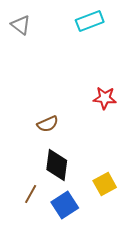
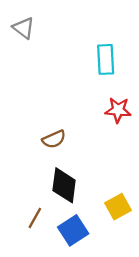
cyan rectangle: (90, 21) -> (106, 59), moved, turned -72

